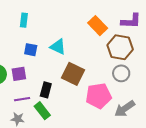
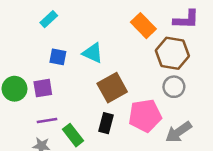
cyan rectangle: (24, 20) -> (49, 19), turned 40
brown square: (73, 74) -> (112, 88), turned 35
black rectangle: (46, 90) -> (106, 123), moved

